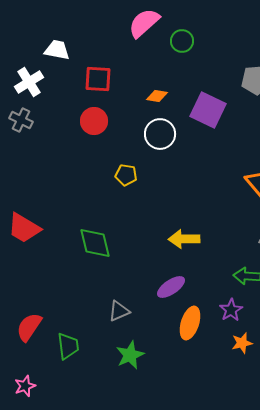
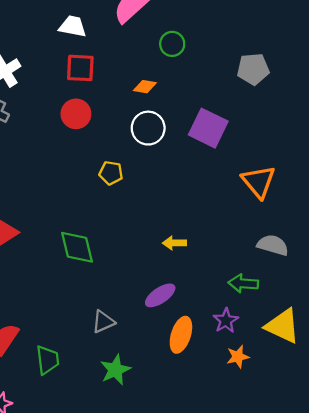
green circle: (182, 41) -> (172, 44), moved
white trapezoid: (57, 50) -> (73, 26), moved
purple square: (208, 110) -> (208, 128), moved
yellow arrow: (184, 239) -> (174, 243), size x0.7

